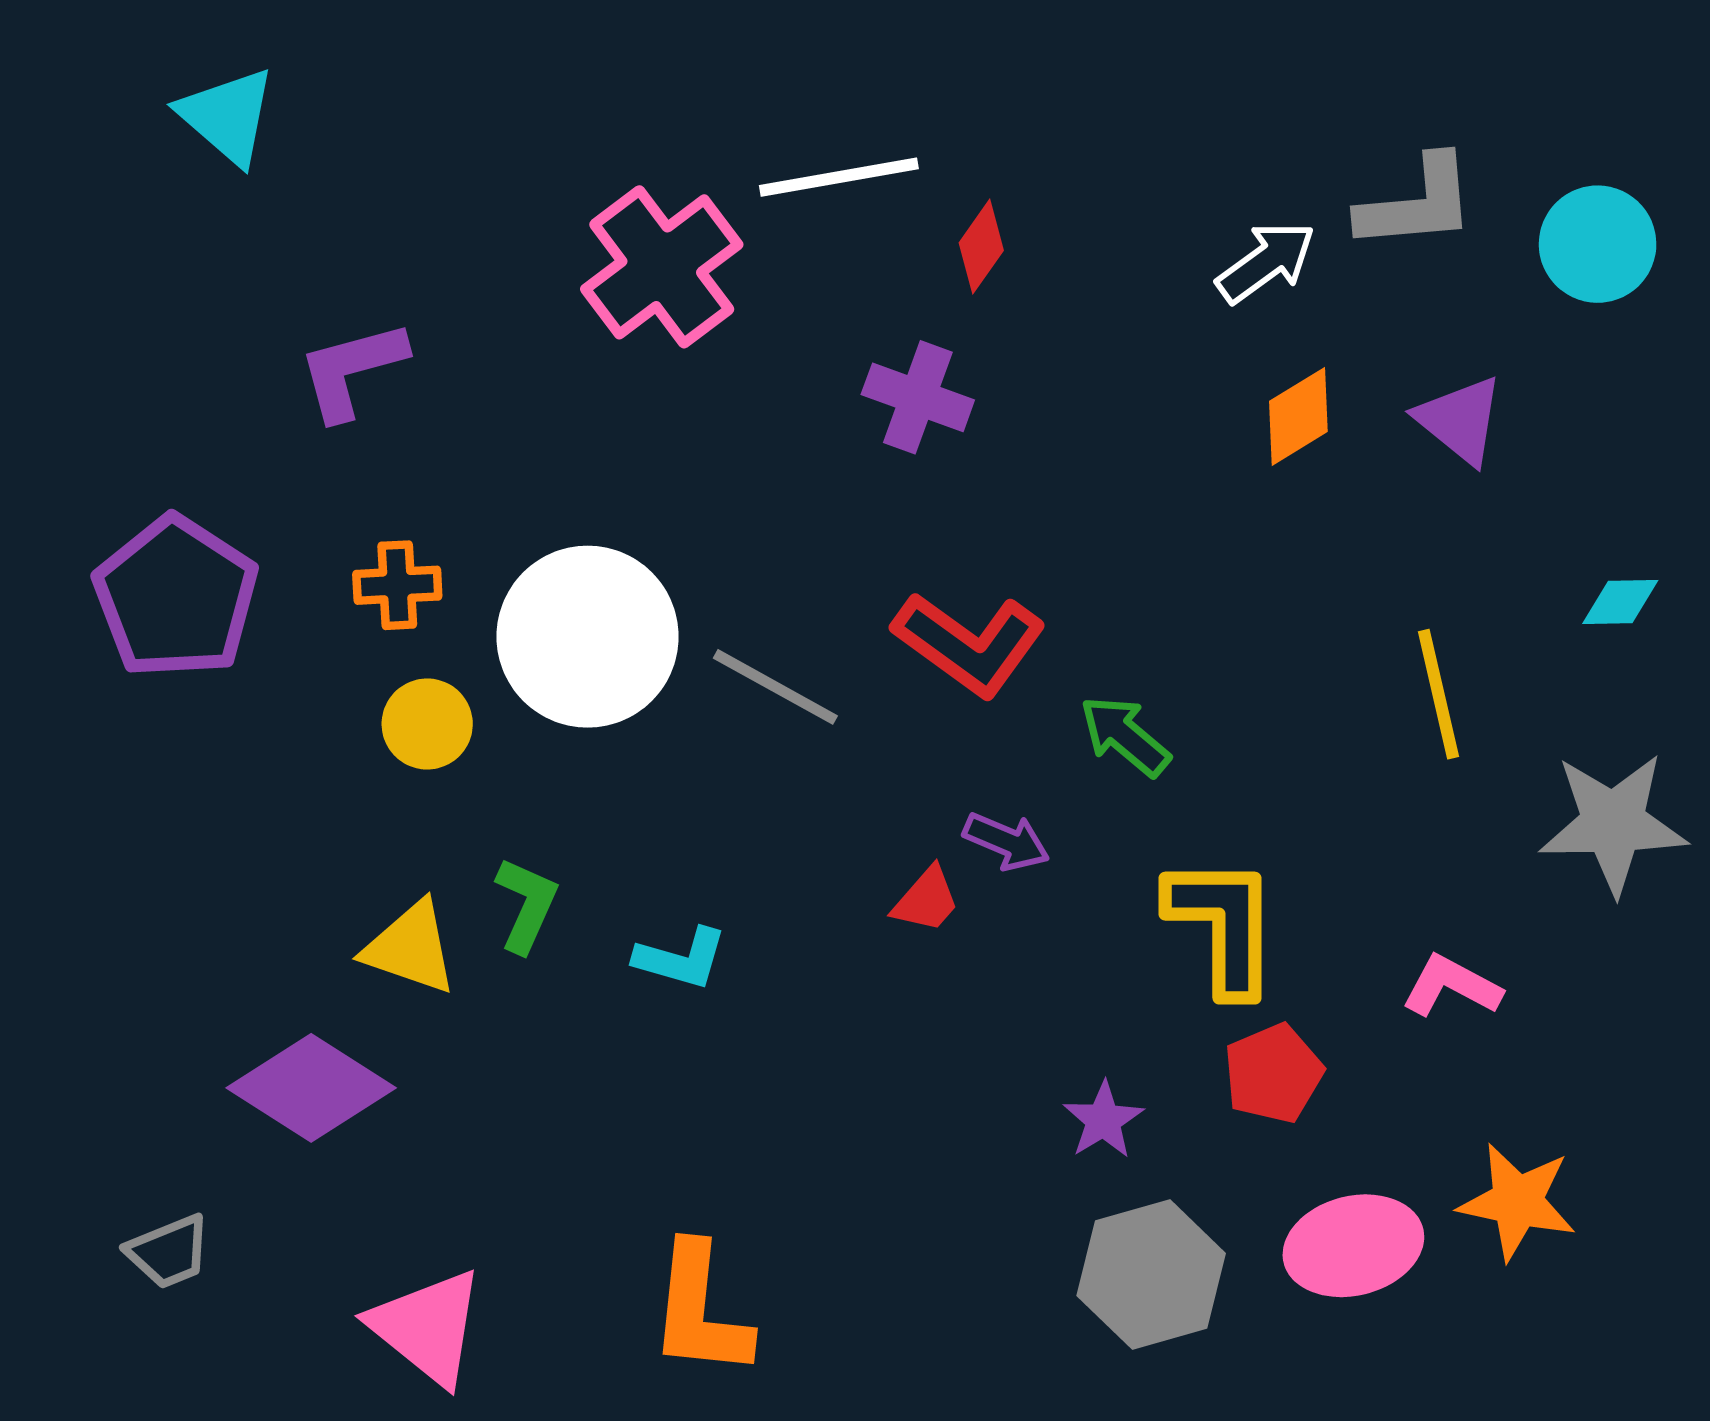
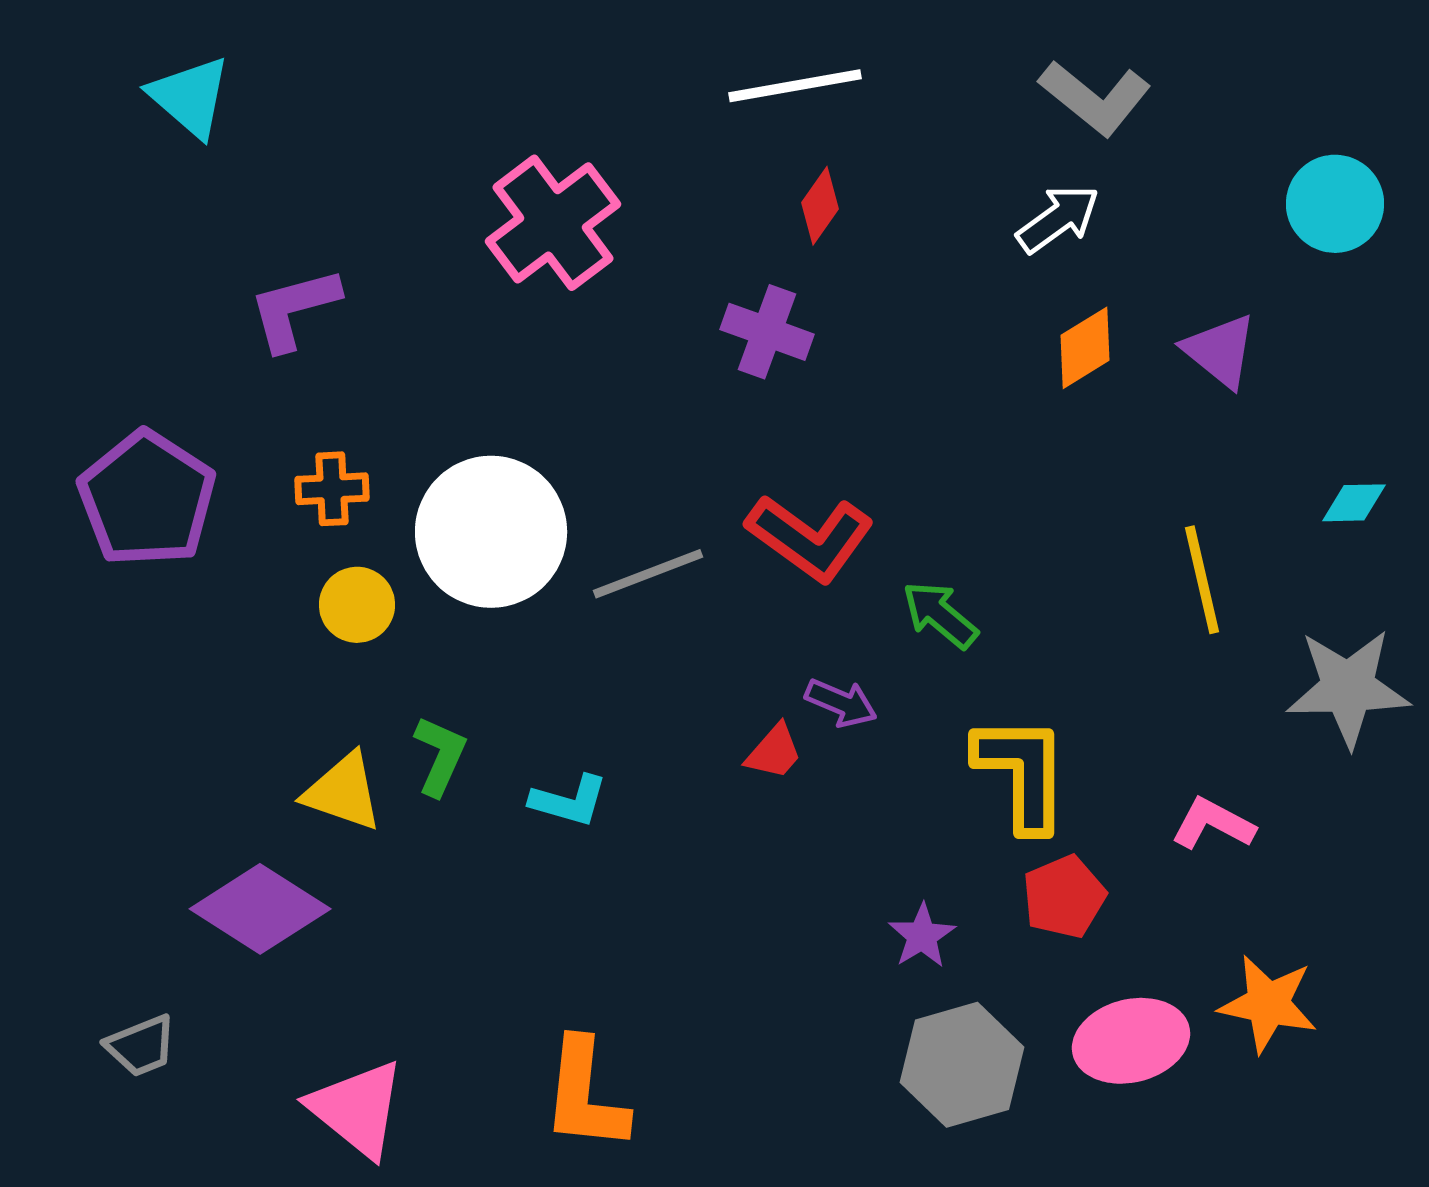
white line: (839, 177) -> (795, 86), moved
gray L-shape: (1417, 203) -> (1095, 98), moved, turned 44
gray line: (775, 687) -> (648, 574), turned -50

